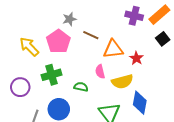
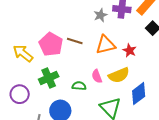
gray star: (69, 19) -> (100, 15), moved
brown line: (91, 35) -> (75, 41), moved
pink semicircle: (100, 72) -> (97, 76), moved
blue diamond: (140, 103) -> (139, 94), turned 50

